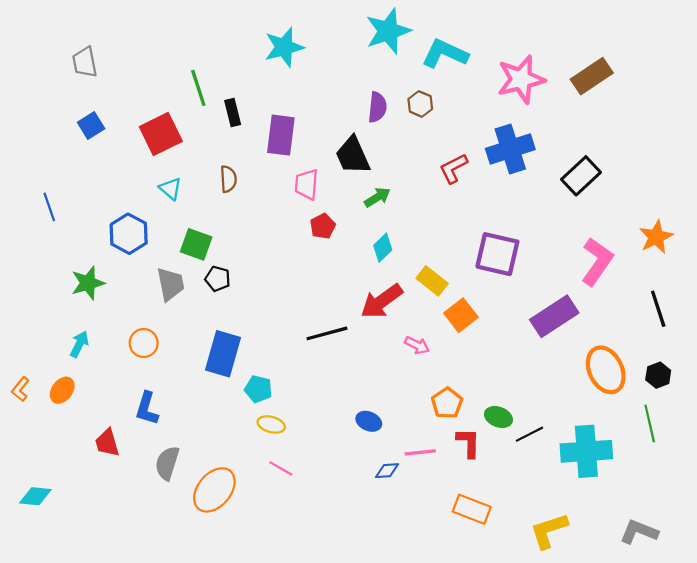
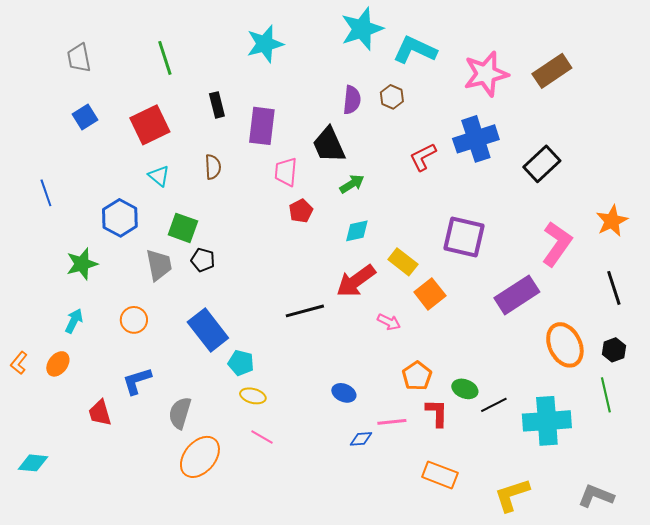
green line: (198, 88) -> (165, 58), moved
cyan diamond: (383, 248) -> (357, 231), turned 32
blue rectangle: (223, 354) -> (208, 330), turned -54
blue L-shape: (147, 408) -> (137, 381), turned 56
gray semicircle: (167, 463) -> (180, 413), moved

